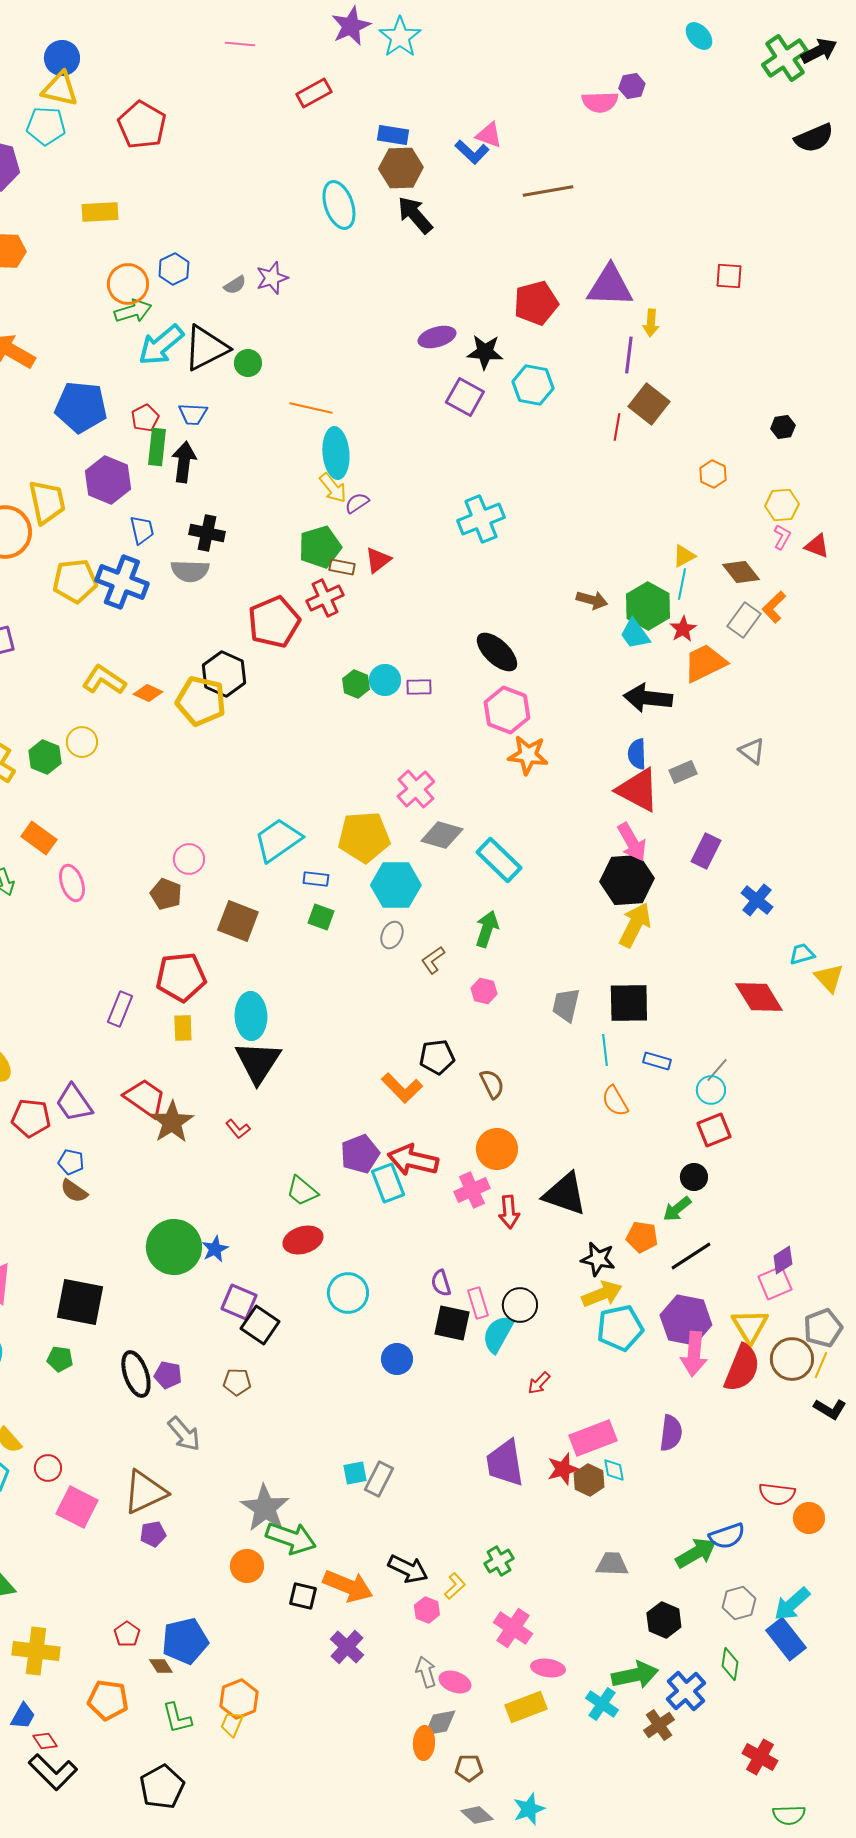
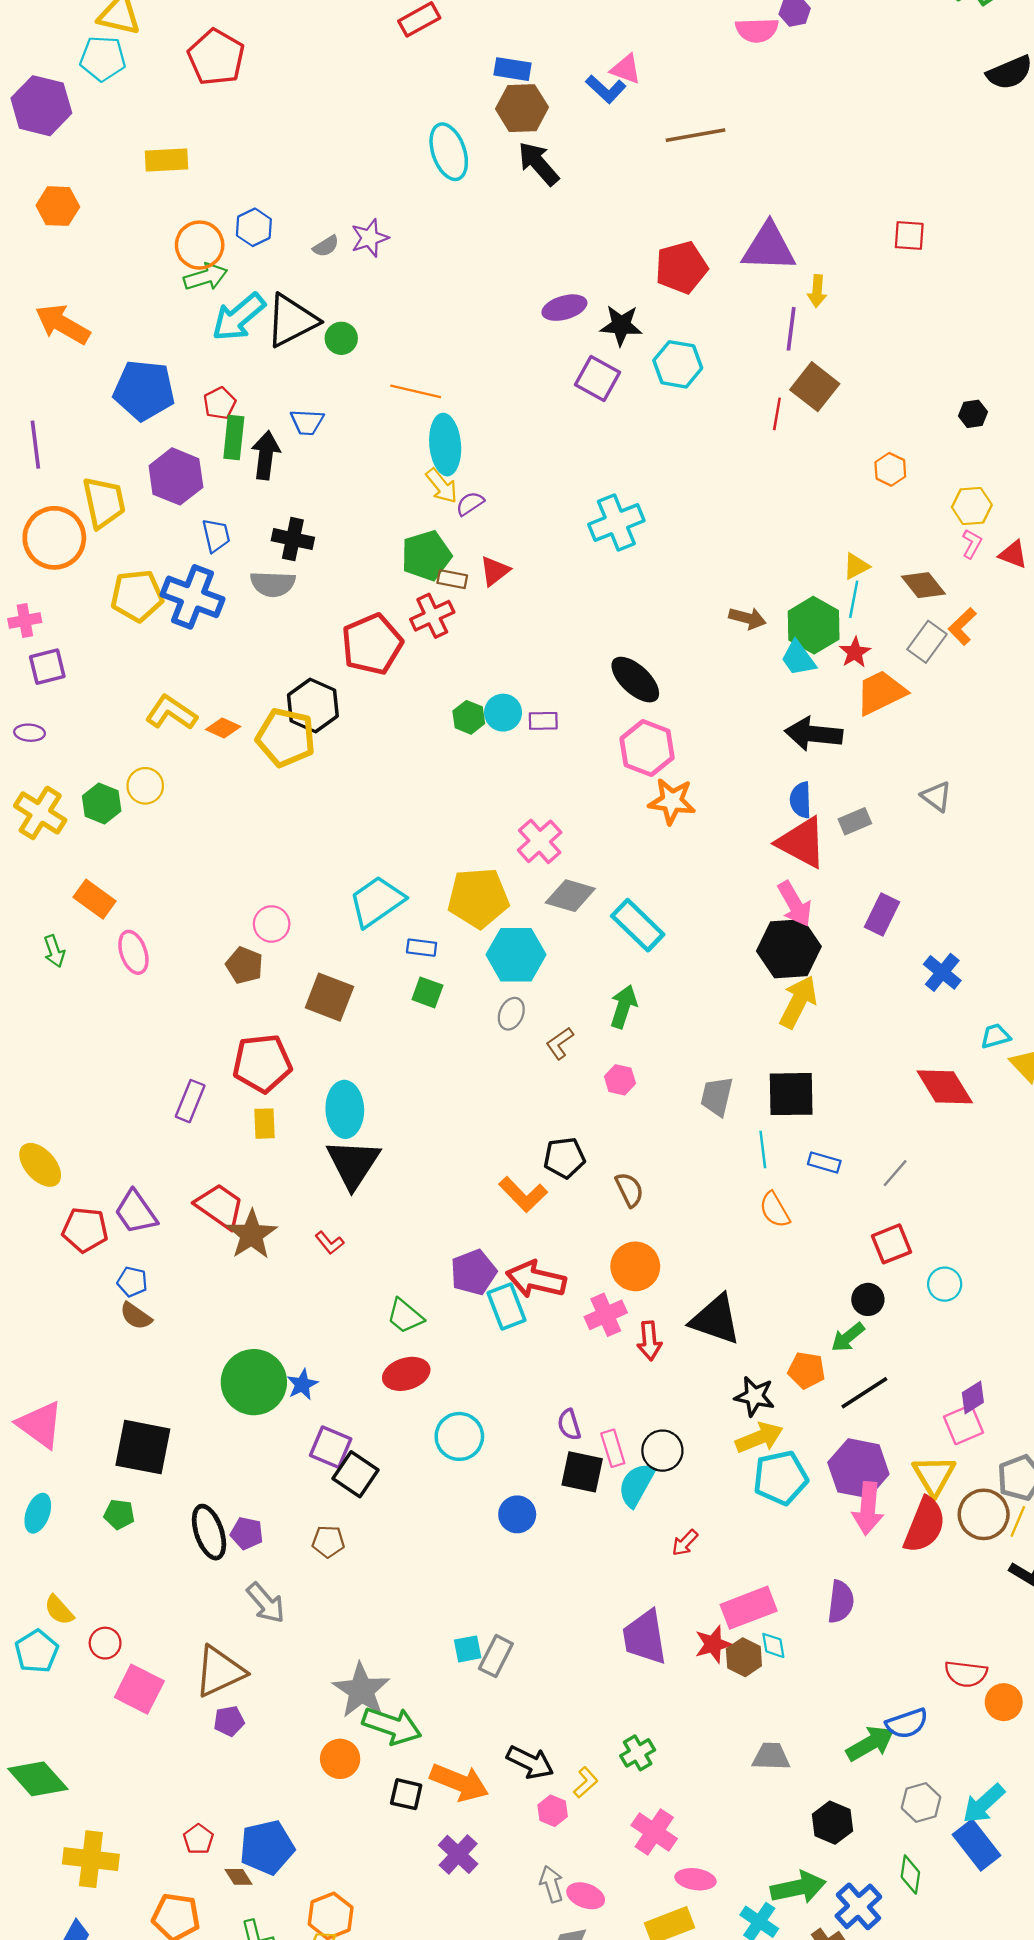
blue trapezoid: (193, 414) -> (307, 422), moved
cyan circle: (711, 1090) -> (945, 1284), moved

